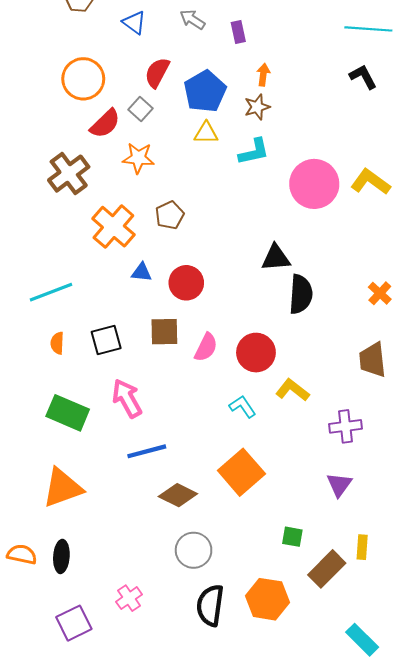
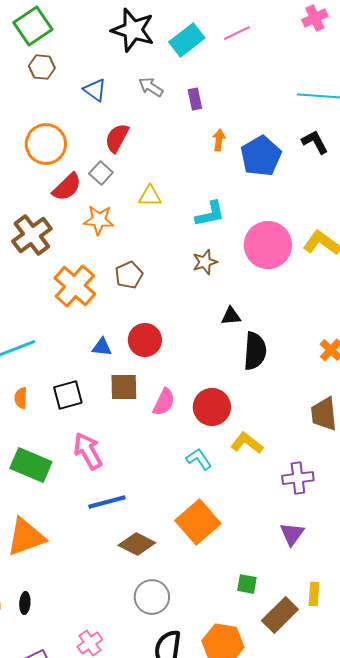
blue pentagon: (205, 91) -> (261, 156), moved
brown star: (257, 107) -> (205, 262), moved
yellow triangle: (206, 133) -> (150, 196), moved
black triangle: (276, 258) -> (231, 316), size x0.7
blue triangle: (142, 272) -> (102, 347), moved
black ellipse: (61, 556) -> (25, 603), size x0.7

